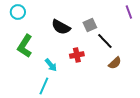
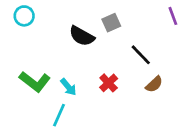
gray square: (90, 25) -> (111, 23), moved
green L-shape: (25, 46) -> (35, 82), moved, turned -85
red cross: (77, 55) -> (109, 83), moved, turned -32

